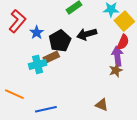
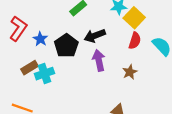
purple arrow: (117, 56) -> (99, 60), moved
brown rectangle: (51, 57) -> (29, 68), moved

